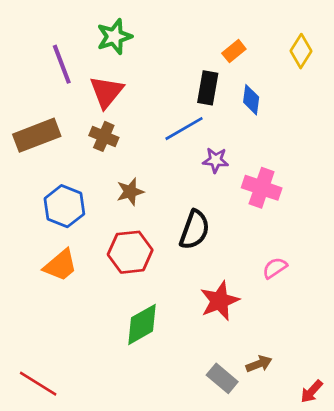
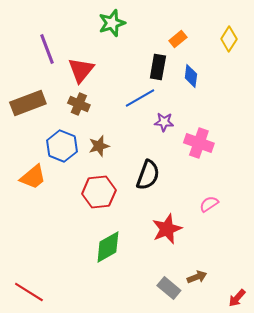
green star: (114, 37) -> (112, 23), moved
blue hexagon: (64, 206) -> (62, 146), moved
orange trapezoid: (60, 265) -> (33, 177), moved

